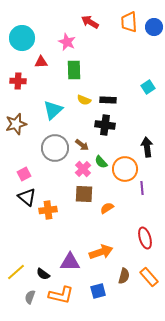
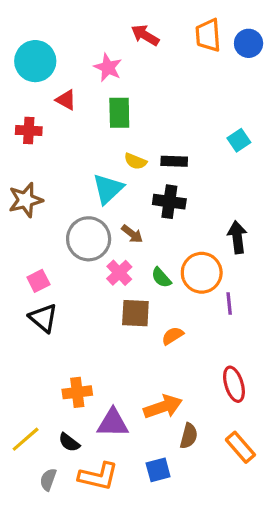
red triangle: (41, 62) -> (66, 100), turned 32
cyan triangle: (53, 110) -> (108, 189), moved
green semicircle: (101, 162) -> (161, 278), moved
pink cross: (83, 169) -> (119, 273), moved
orange cross: (48, 210) -> (77, 392), moved
brown semicircle: (124, 276) -> (189, 436), moved

